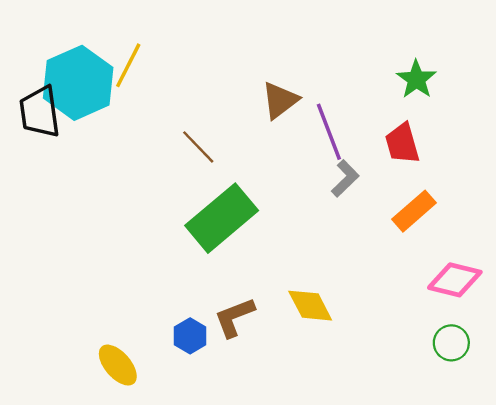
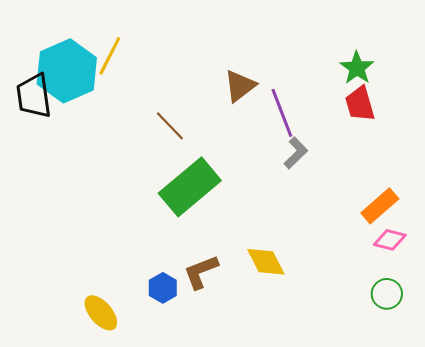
red trapezoid: (402, 143) -> (360, 104), moved
orange rectangle: (414, 211) -> (380, 206), moved
pink diamond: (455, 280) -> (390, 240), size x0.7

